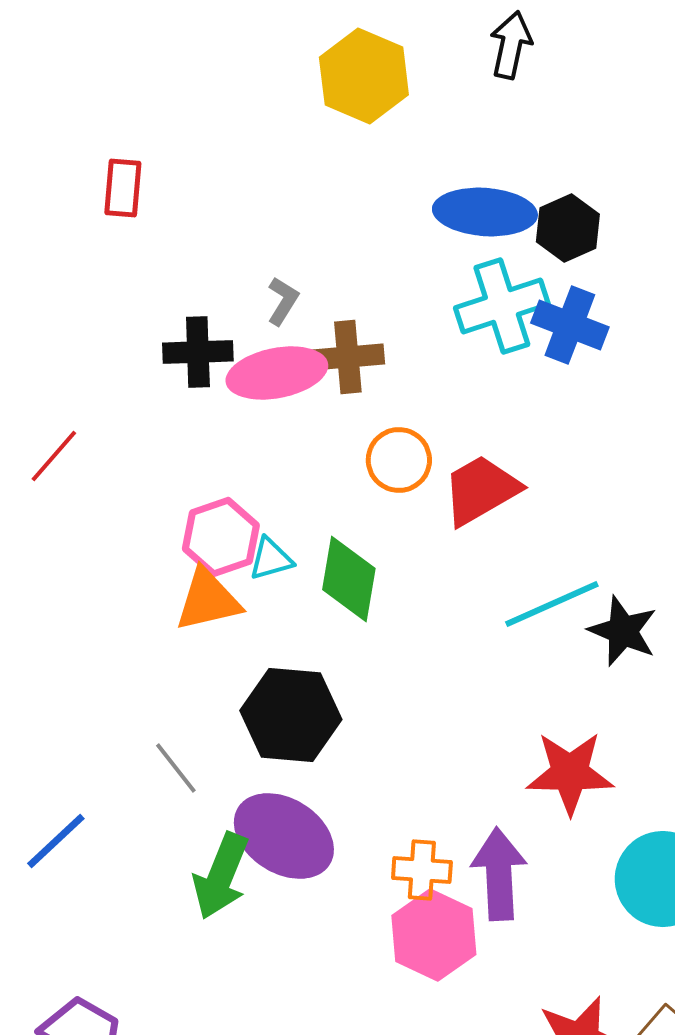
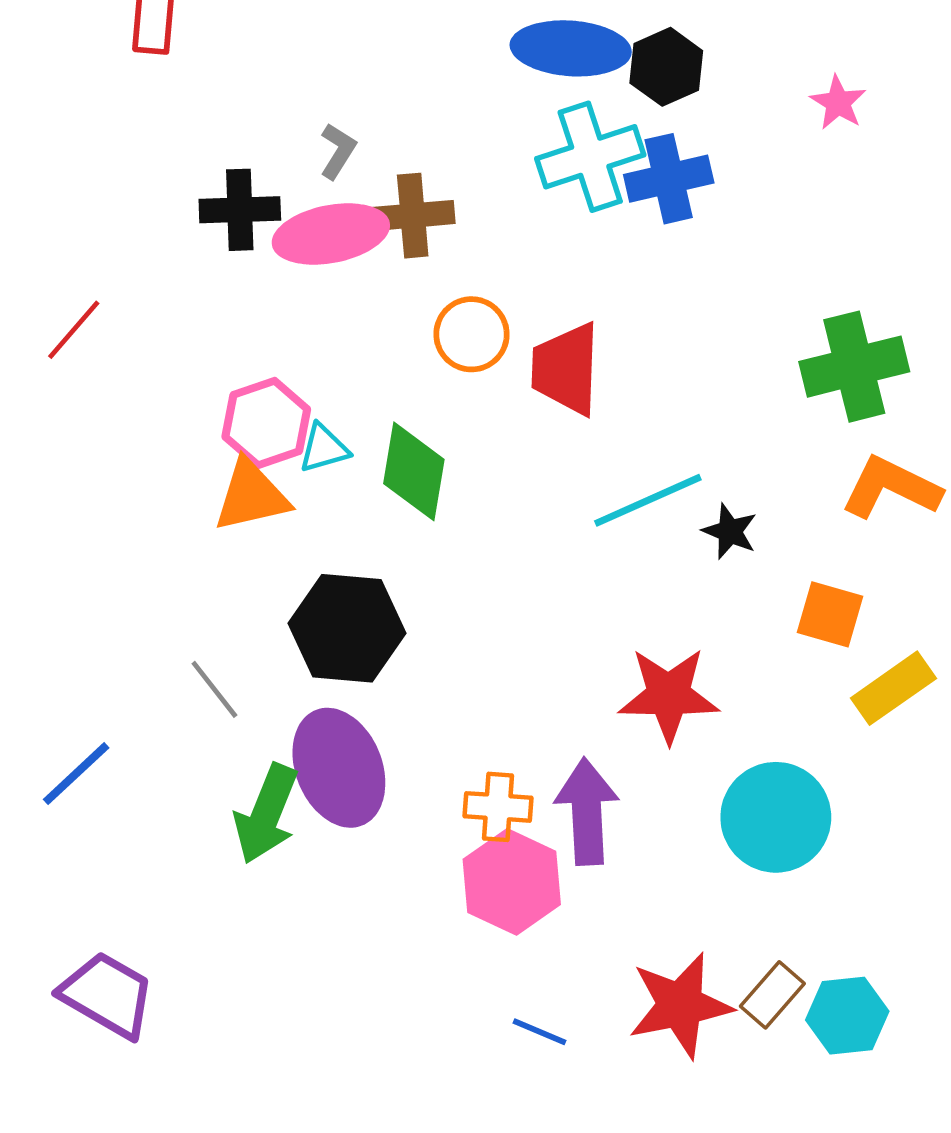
blue cross: (570, 325) -> (669, 179), turned -34
red trapezoid: (481, 490) -> (566, 369), turned -58
black star: (623, 631) -> (730, 531), size x0.7
purple ellipse: (284, 836) -> (339, 768), turned 36

